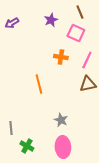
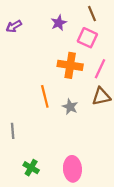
orange cross: (61, 57) -> (70, 65), size x1.5
gray star: (61, 120) -> (70, 107), moved
gray line: (11, 128) -> (13, 131), moved

